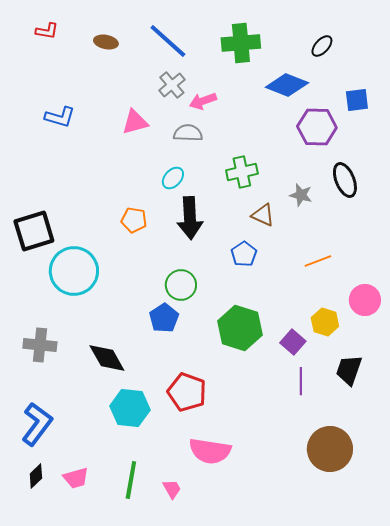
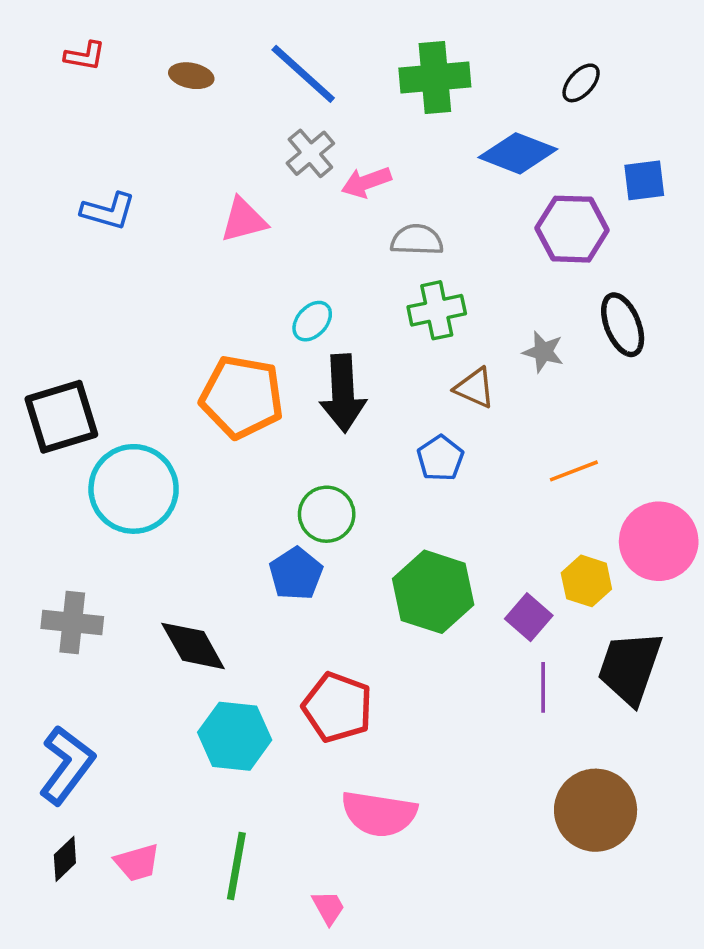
gray semicircle: (188, 133) -> (417, 240), moved
orange pentagon: (134, 220) -> (242, 397), size x1.8
pink circle: (365, 300) -> (659, 541), size x1.4
black trapezoid: (349, 370) -> (630, 668), size x1.4
pink trapezoid: (172, 489) -> (328, 908), moved

